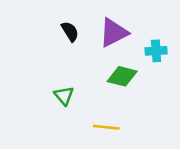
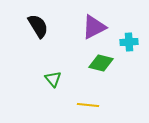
black semicircle: (70, 31) -> (38, 26), moved, size x1.4

